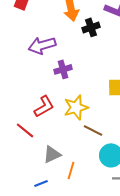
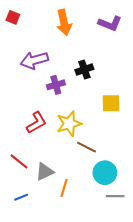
black cross: (91, 27) -> (84, 69), moved
red line: (25, 130) -> (19, 161), moved
blue line: (41, 183) -> (21, 197), moved

